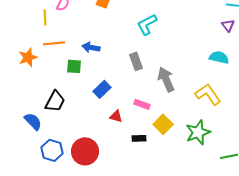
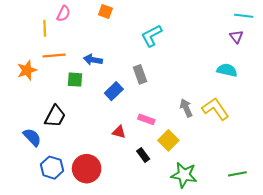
gray arrow: (166, 79) -> (186, 108), moved, size x0.7
blue rectangle: (102, 89) -> (114, 91), moved
green star: (198, 132) -> (184, 175), moved, turned 30
black rectangle: (139, 138) -> (143, 155), turned 56

